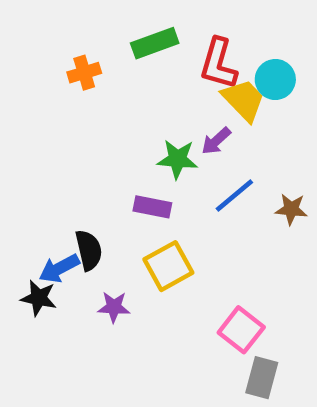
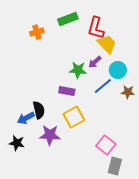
cyan circle: (275, 79) -> (118, 70), moved
black star: (39, 298) -> (17, 143), moved
purple star: (114, 307) -> (50, 135), size x1.5

